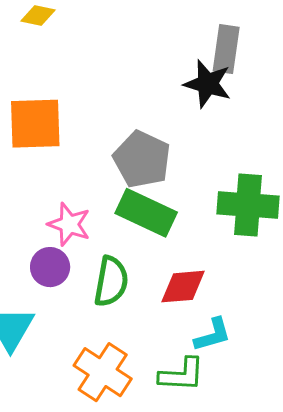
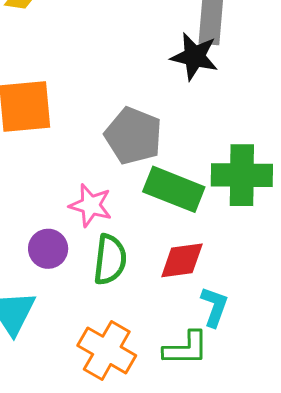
green rectangle: (146, 213) -> (174, 189), moved
pink star: (69, 224) -> (91, 205), moved
cyan L-shape: (213, 335) -> (214, 307), turned -51

